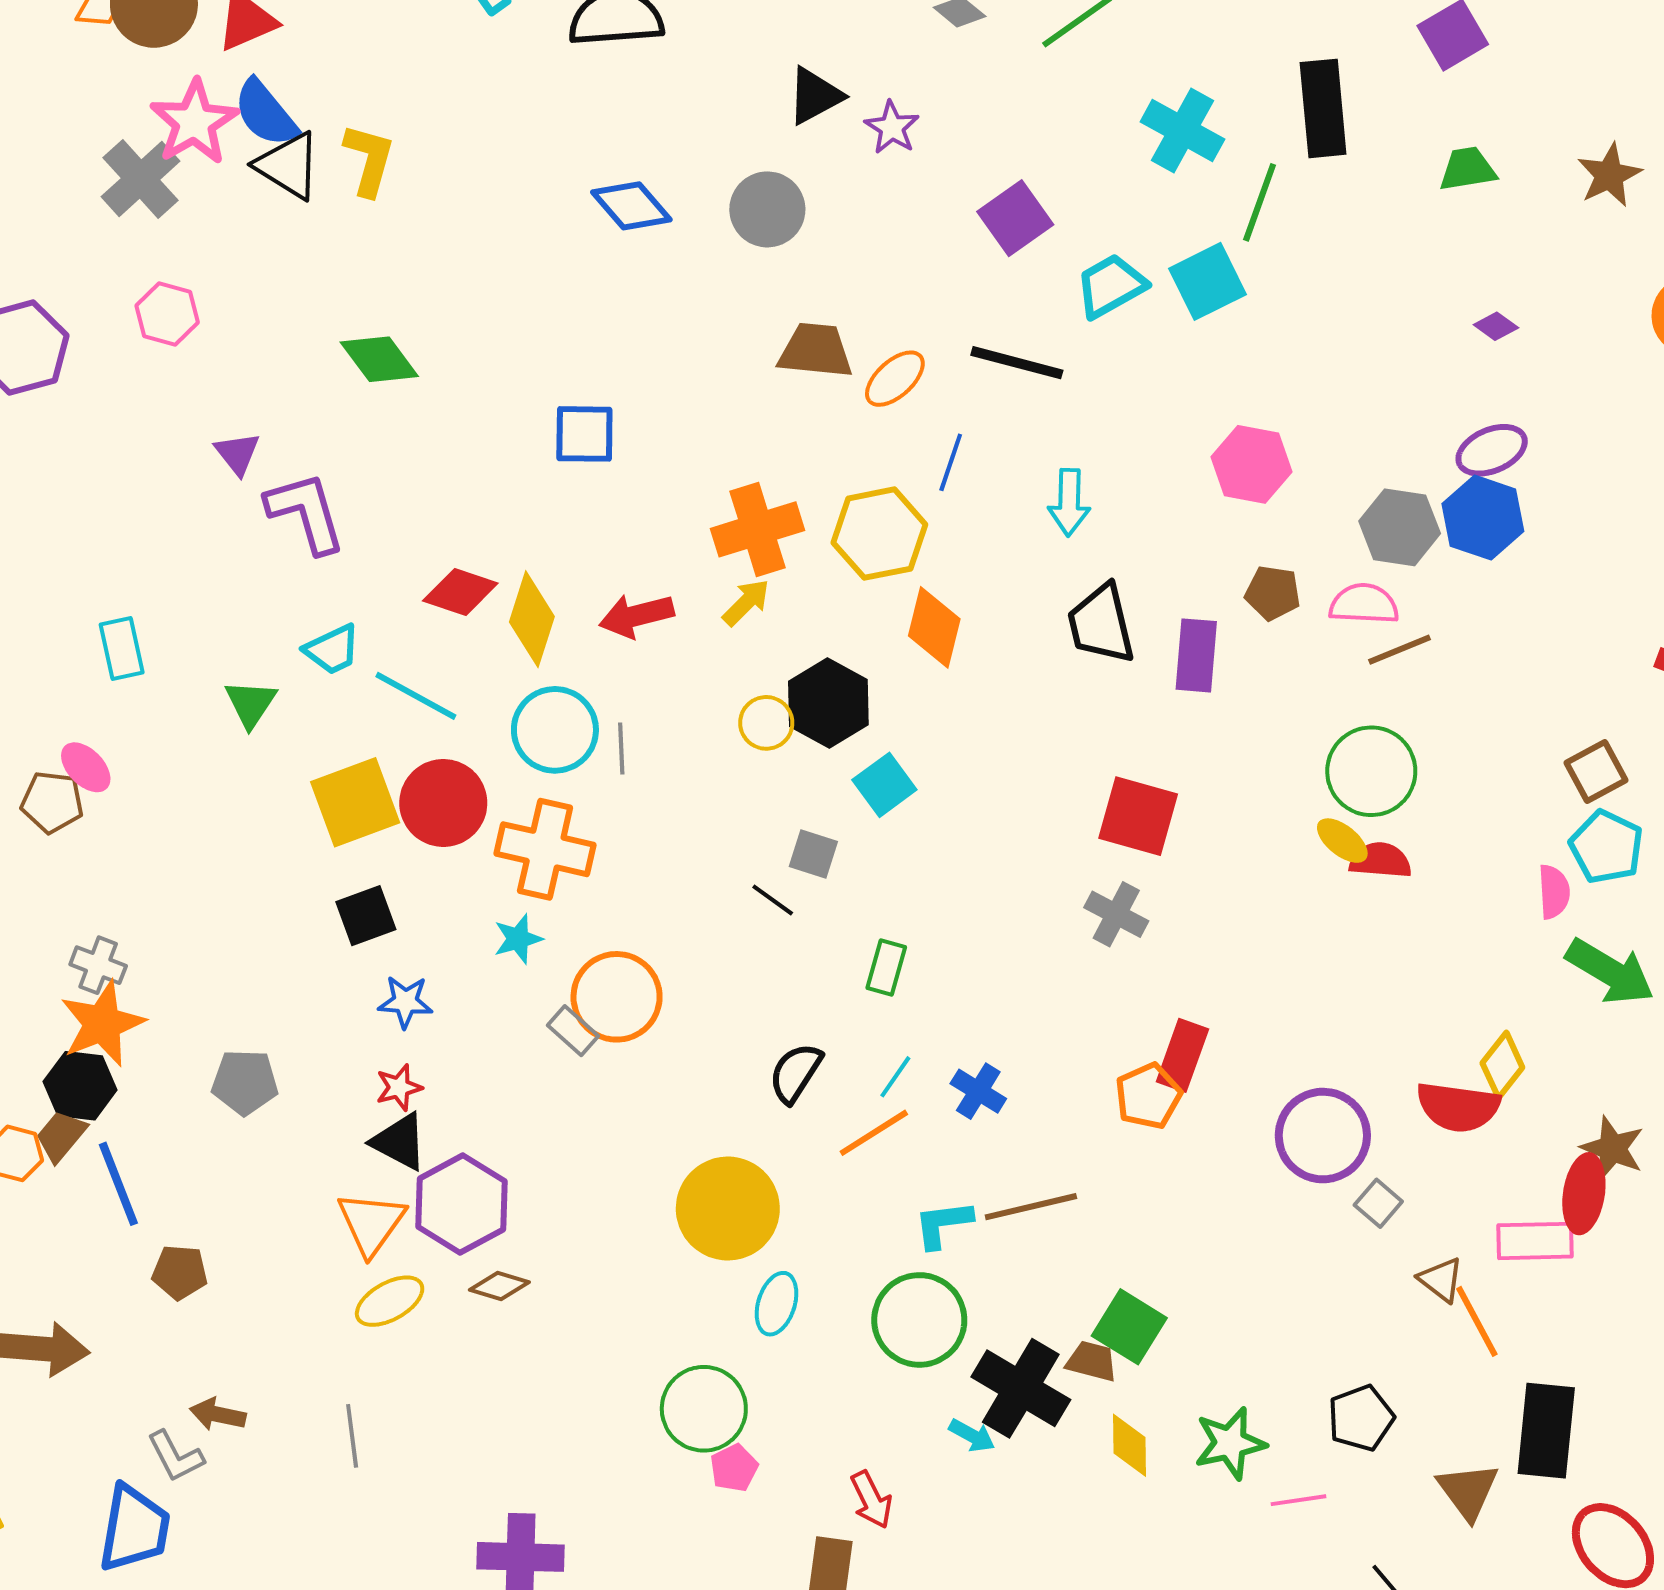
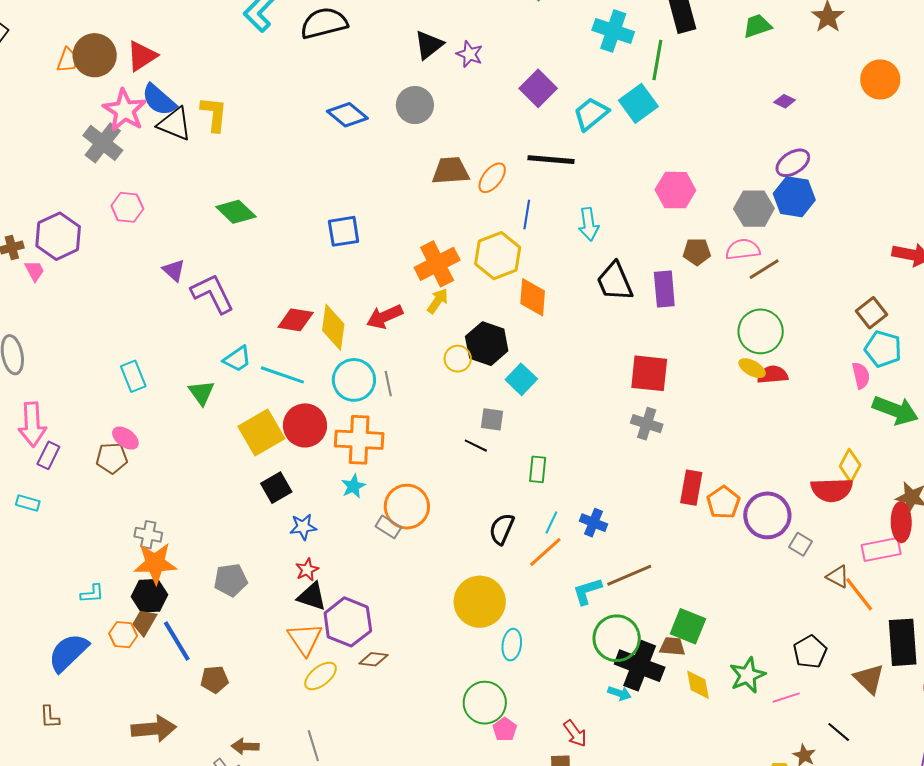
orange star: (102, 1024) -> (155, 563), turned 30
orange pentagon: (1148, 1096) -> (723, 502), moved
green circle: (919, 1320) -> (617, 638), moved

